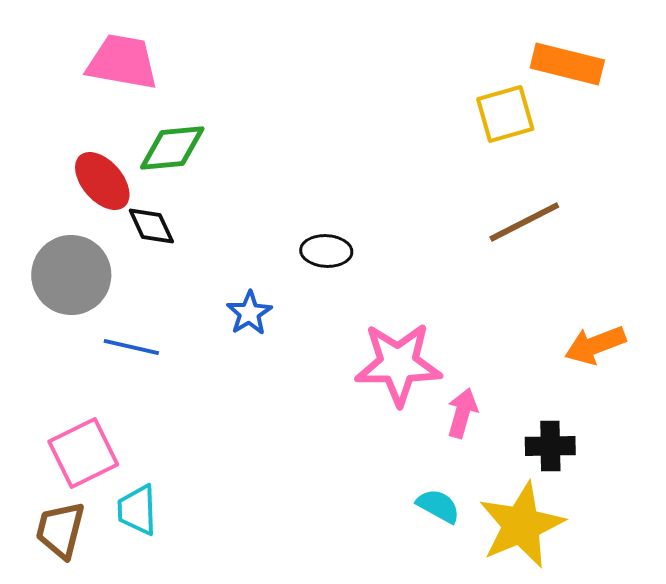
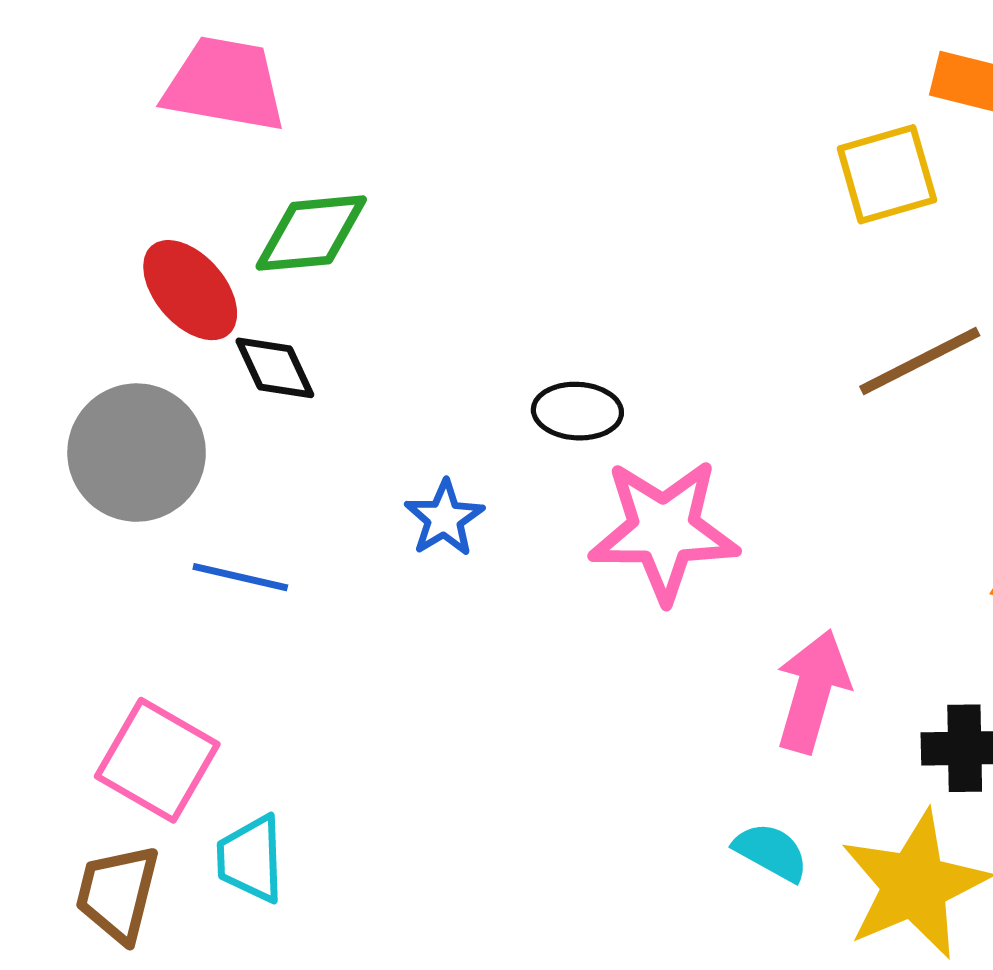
pink star: (398, 364) -> (664, 530), moved
pink arrow: (462, 413) -> (813, 691), size x1.4
pink square: (83, 453) -> (157, 760), turned -34

